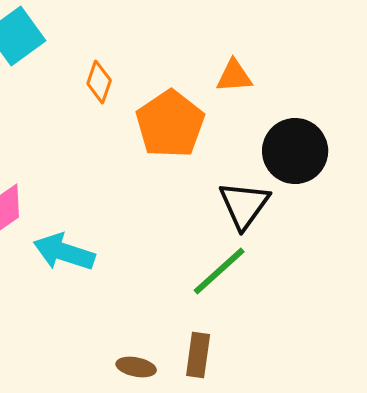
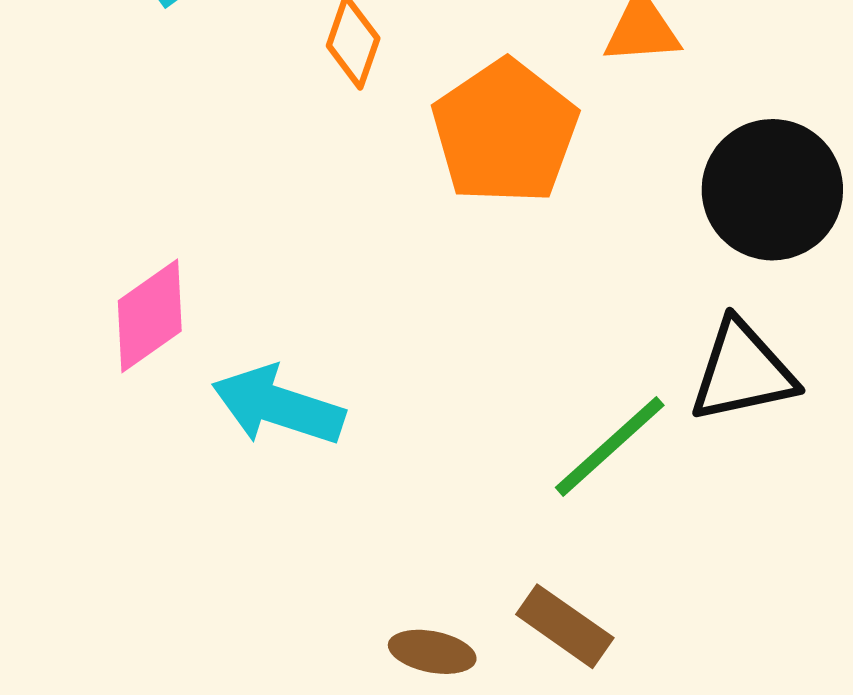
black triangle: (244, 205) -> (742, 372), moved, turned 42
brown rectangle: (198, 355) -> (565, 626), turned -63

